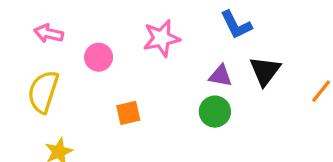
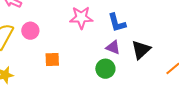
blue L-shape: (236, 25) -> (117, 23), moved
pink circle: (99, 57) -> (30, 31), moved

